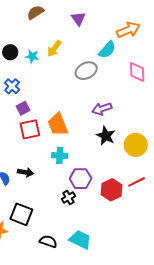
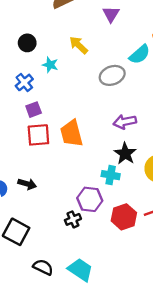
yellow arrow: (54, 48) -> (79, 45), turned 90
cyan star: (32, 56) -> (50, 65), moved
cyan cross: (60, 156) -> (111, 175), moved

